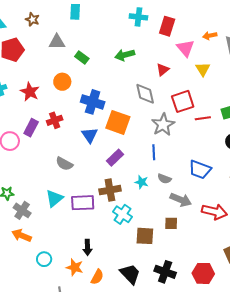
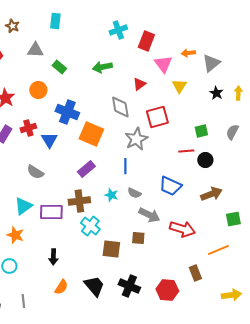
cyan cross: (138, 17) -> (118, 30), turned -30
red line: (203, 118) -> (186, 151), moved
blue triangle: (90, 135) -> (49, 140), moved
orange star: (75, 267) -> (15, 235), moved

